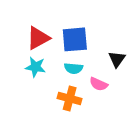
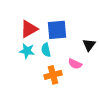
cyan semicircle: (74, 68) -> (46, 50), moved, turned 72
orange cross: (70, 99) -> (53, 75), turned -30

